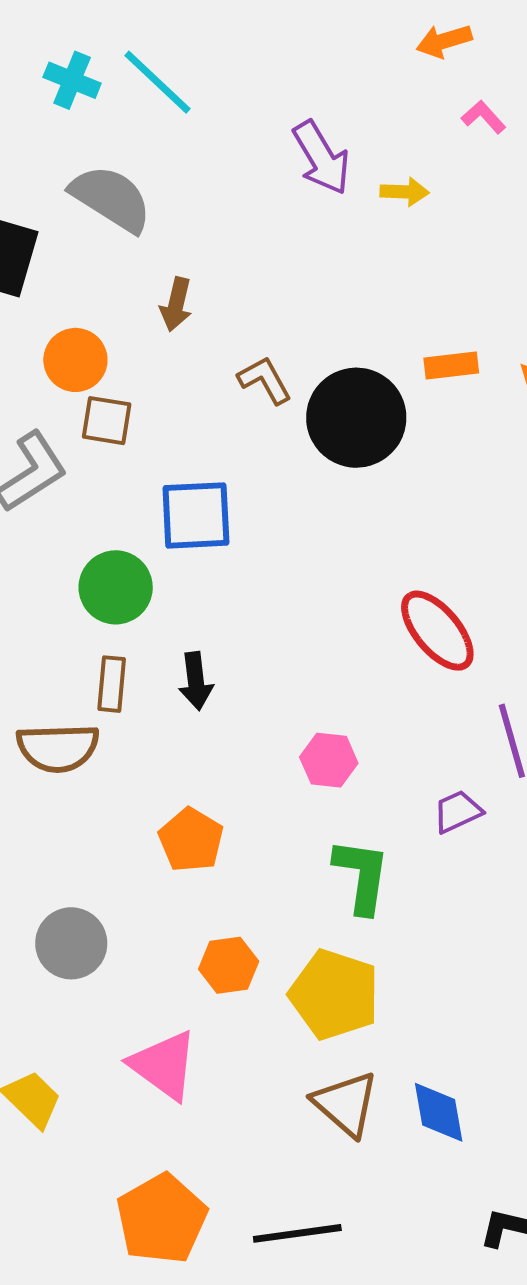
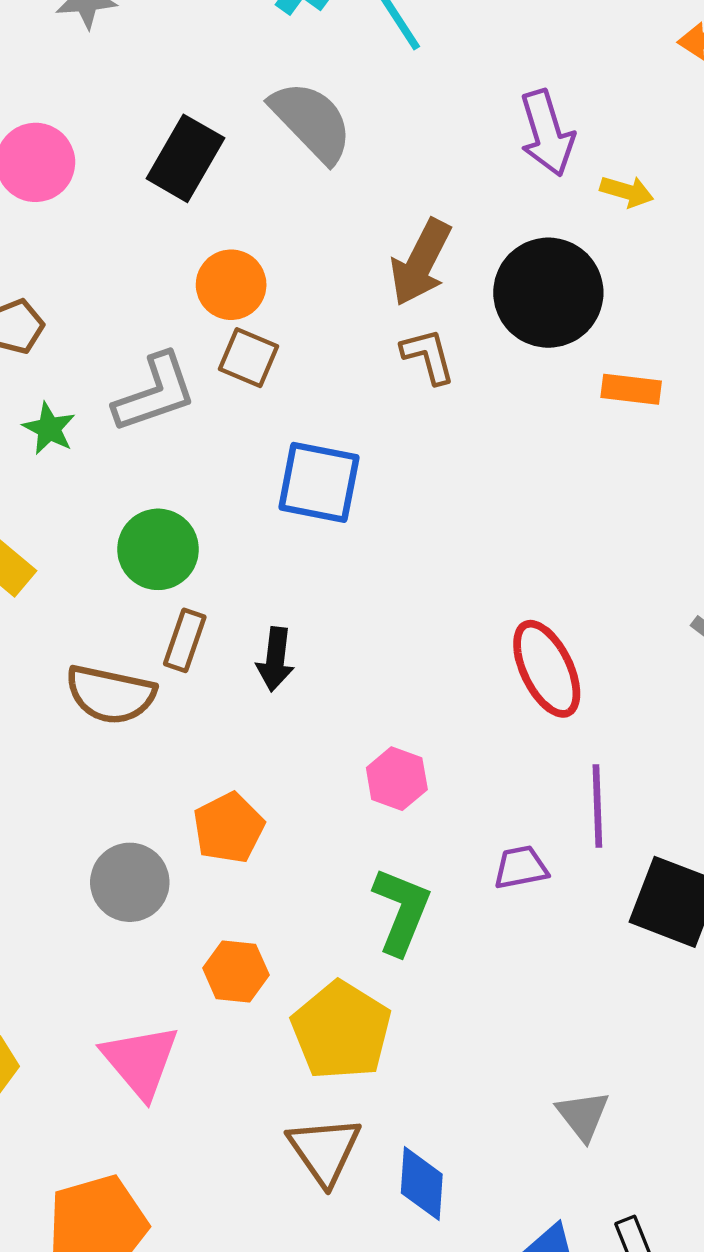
brown arrow: (176, 304) -> (421, 262), moved, size x1.5
black circle: (356, 418) -> (548, 293), moved
green circle: (116, 587) -> (158, 549), moved
gray circle: (71, 943) -> (130, 882), moved

